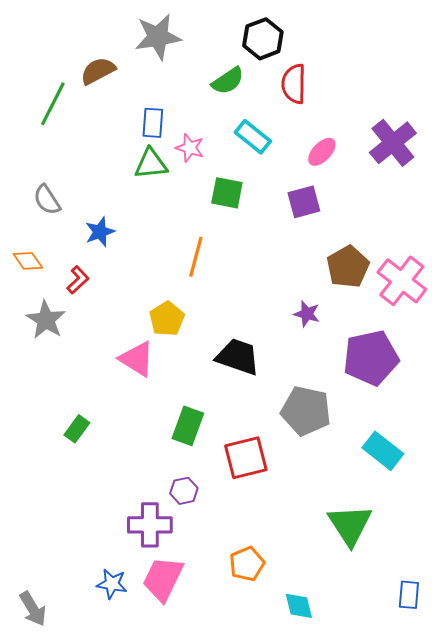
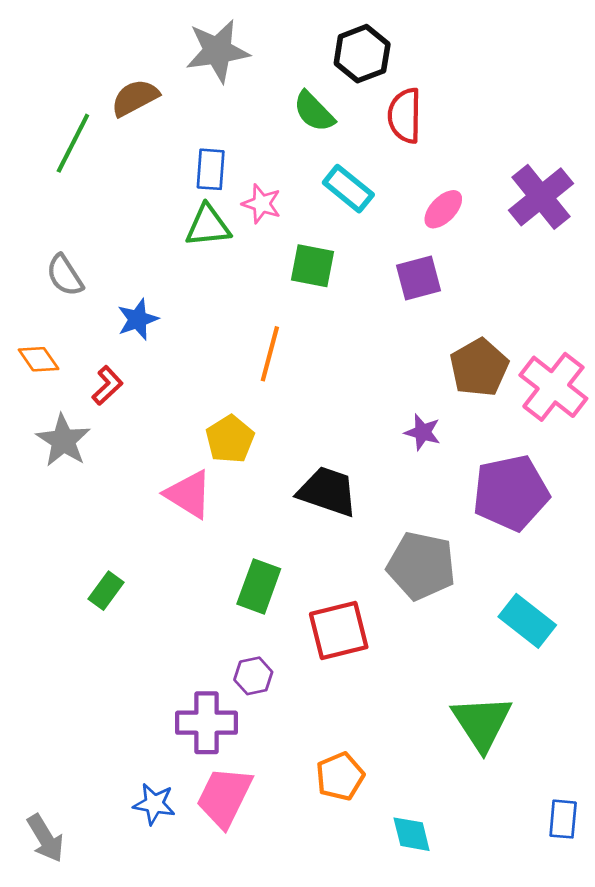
green semicircle: (228, 81) -> (314, 112), turned 80

